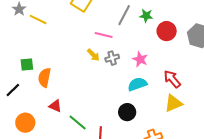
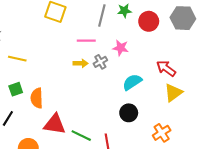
yellow line: (38, 19) -> (17, 59), moved
yellow arrow: (93, 55) -> (81, 63), turned -32
pink star: (140, 59) -> (121, 48), moved
red triangle: (55, 106) -> (55, 124), size x1.6

